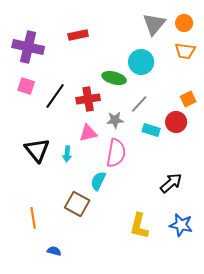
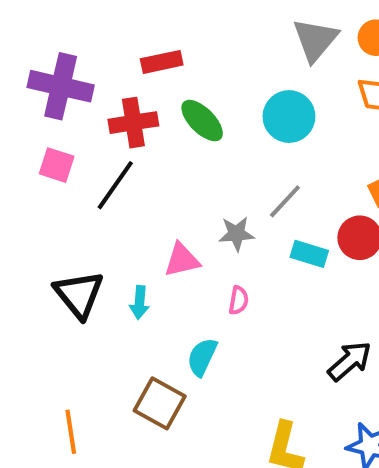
green ellipse: (114, 78) -> (202, 121), moved, turned 30
red cross: (88, 99) -> (133, 123), moved
pink semicircle: (116, 153) -> (238, 300), size x0.5

